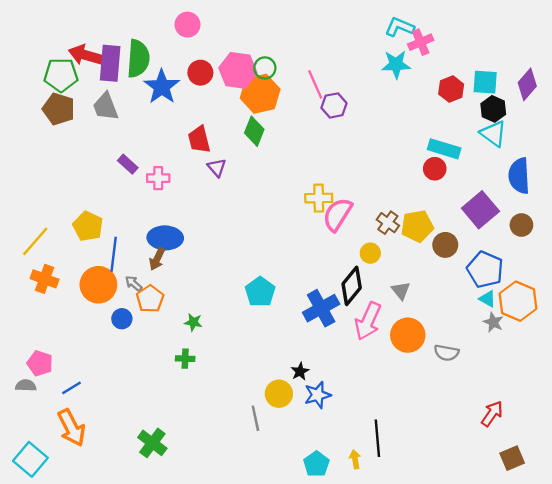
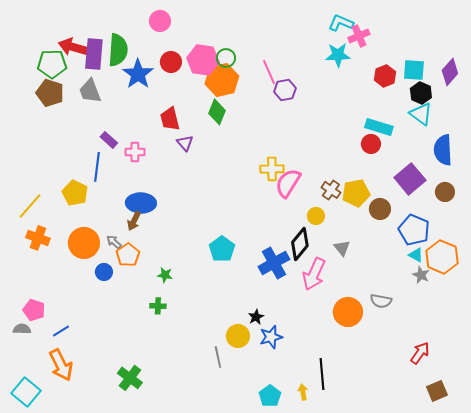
blue line: (114, 254) -> (97, 167), moved
orange circle: (408, 335) -> (348, 312), moved

